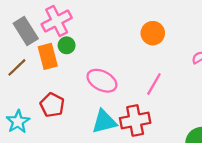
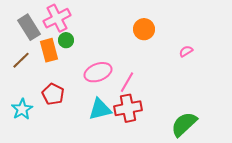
pink ellipse: (102, 81) -> (98, 72), turned -48
pink line: (154, 84) -> (127, 82), moved

